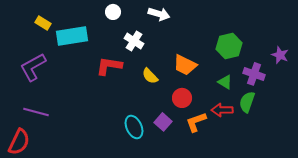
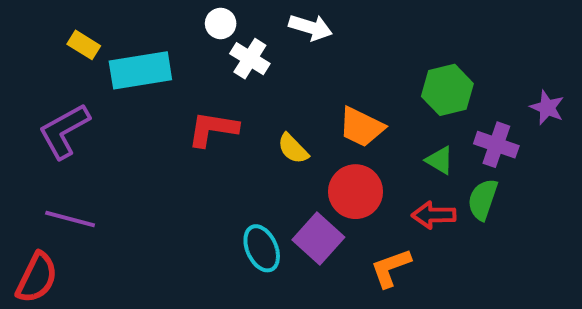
white cross: (134, 41) -> (250, 59), moved
red circle: (182, 98) -> (356, 192), size x1.4
purple square: (163, 122) -> (318, 239), size x1.4
orange L-shape: (196, 122) -> (391, 268), moved

